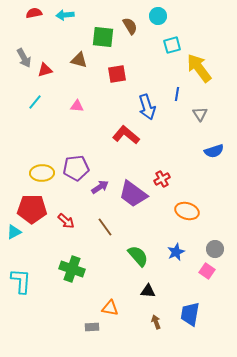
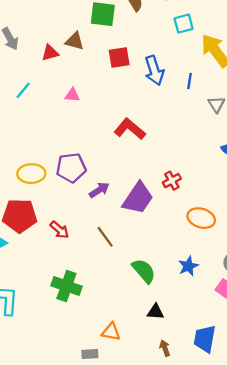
red triangle: (45, 70) -> (50, 53), moved
blue arrow: (147, 107) -> (154, 70), moved
purple trapezoid: (133, 194) -> (138, 198), turned -92

